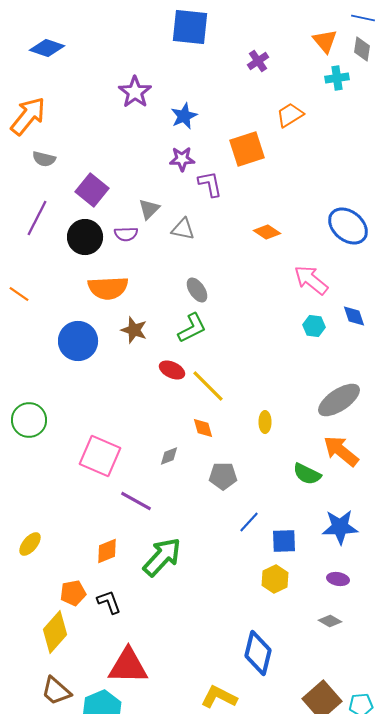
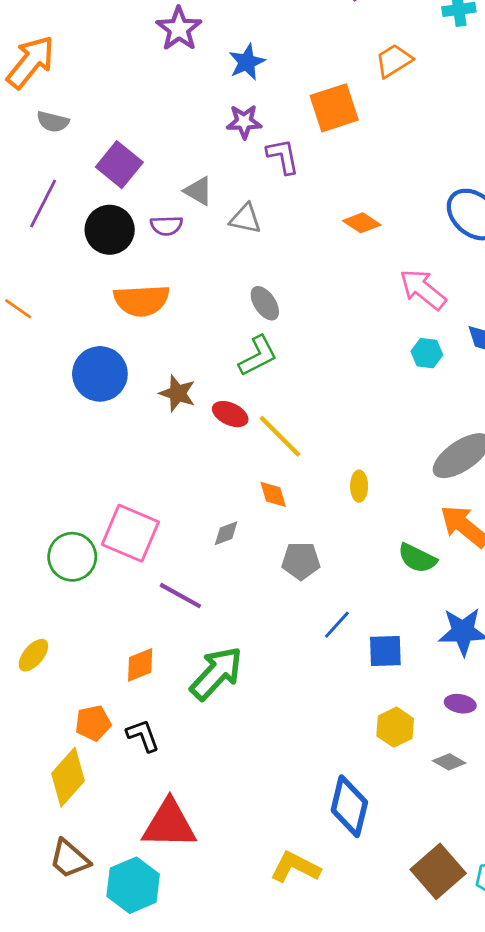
gray triangle: (149, 209) -> (198, 191), turned -45
brown star: (134, 330) -> (178, 393), moved
green circle: (29, 420) -> (72, 557), moved
yellow hexagon: (275, 579) -> (395, 727), moved

